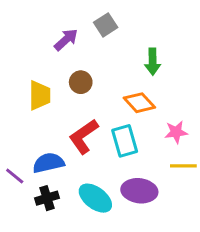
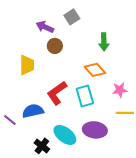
purple arrow: (66, 40) -> (45, 27), turned -114
brown circle: (81, 82) -> (55, 46), moved
black cross: (47, 198) -> (42, 146), moved, turned -35

